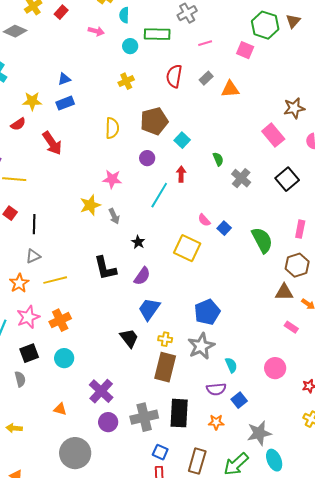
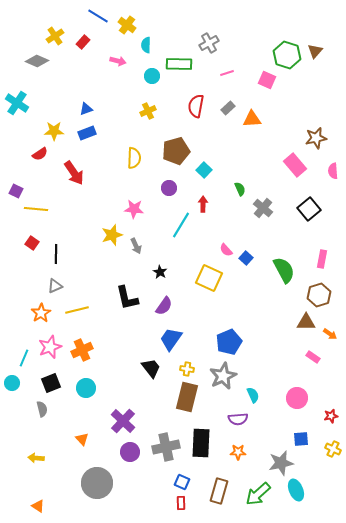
blue square: (239, 400) -> (301, 439), moved, turned 35
orange triangle: (60, 409) -> (82, 439), turned 32

